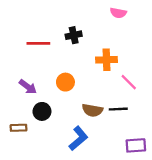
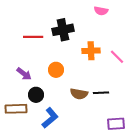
black cross: (74, 35) -> (63, 30), size x1.5
pink line: (129, 82) -> (117, 57), moved
brown rectangle: (19, 128) -> (16, 109), size x1.5
blue L-shape: (78, 138) -> (50, 118), moved

